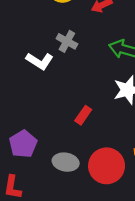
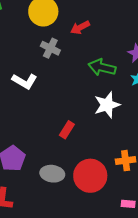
gray cross: (67, 41) -> (50, 48), moved

